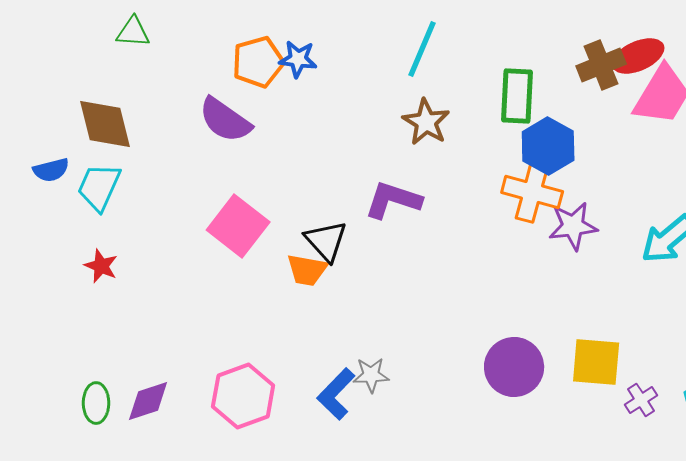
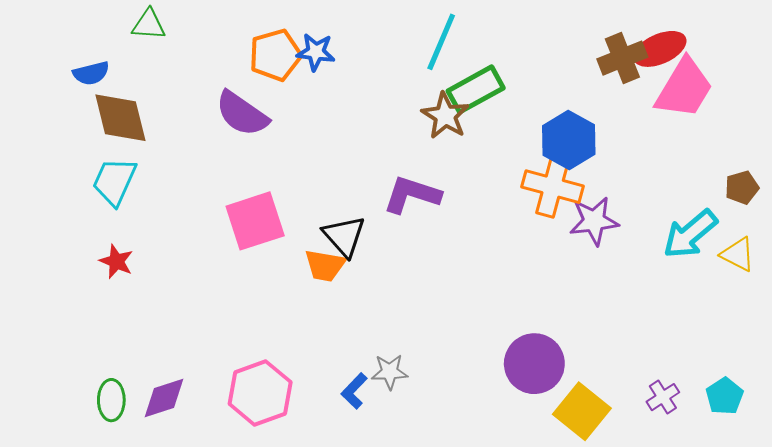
green rectangle: (517, 96) -> (476, 89), moved, turned 58
blue semicircle: (51, 170) -> (91, 73), moved
pink square: (238, 226) -> (255, 221), turned 34
yellow square: (596, 362) -> (582, 411), moved, turned 34
blue L-shape: (336, 394) -> (354, 391), size x0.7

